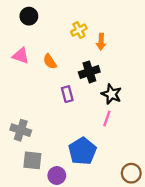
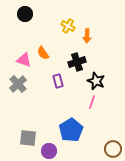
yellow cross: (79, 30) -> (68, 26), turned -32
pink triangle: (21, 56) -> (24, 60), moved
gray cross: (21, 130) -> (18, 84), moved, turned 30

